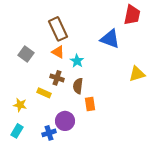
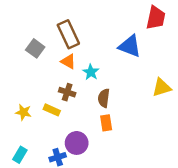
gray square: (26, 54) -> (35, 48), moved
brown semicircle: (78, 86) -> (104, 98), moved
yellow star: (20, 105) -> (23, 112), moved

